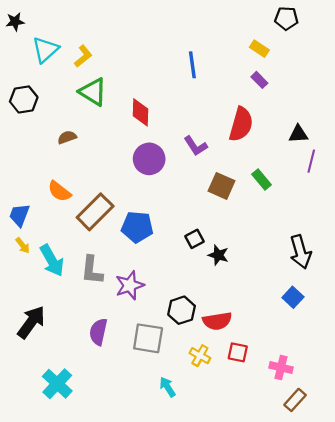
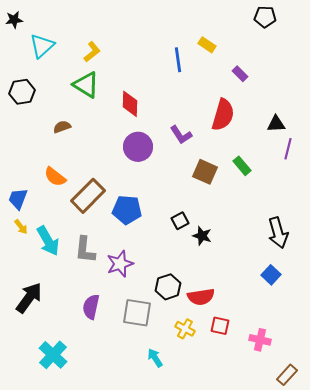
yellow rectangle: (259, 49) -> (207, 45), moved
yellow L-shape: (83, 56) -> (92, 52), moved
brown rectangle: (295, 400) -> (287, 375), moved

